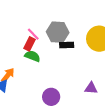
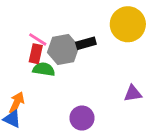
gray hexagon: (58, 32) -> (63, 50), moved

